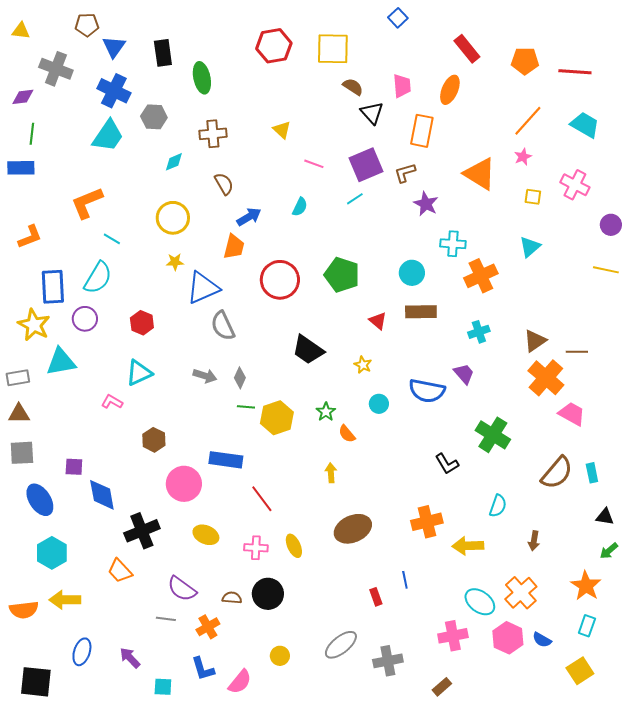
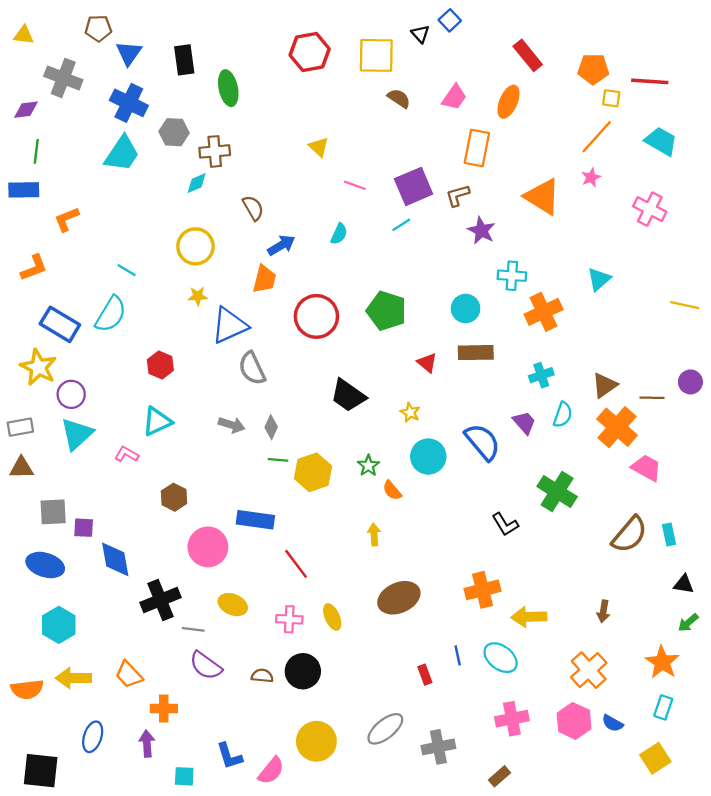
pink trapezoid: (402, 86) -> (454, 97), turned 40
black triangle: (372, 113) -> (420, 34), moved, size x0.7
brown cross: (213, 134) -> (215, 151), moved
yellow square: (533, 197) -> (611, 98), moved
orange L-shape: (87, 203) -> (67, 219), moved, size x0.7
purple circle: (611, 225) -> (690, 382), moved
blue rectangle: (53, 287) -> (60, 324), turned -56
purple circle: (85, 319) -> (71, 394), moved
cyan triangle: (61, 362) -> (77, 434), moved, turned -32
blue semicircle: (427, 391) -> (483, 442), turned -141
cyan circle: (379, 404) -> (428, 457), size x1.6
gray square: (22, 453) -> (53, 512), moved
blue ellipse: (40, 500) -> (45, 565), turned -40
cyan semicircle: (498, 506) -> (563, 415), moved
orange trapezoid: (120, 571) -> (129, 675), moved
cyan ellipse: (480, 602) -> (501, 658), moved
gray line: (166, 619) -> (193, 629), moved
orange cross: (208, 627) -> (164, 709), moved, turned 30
yellow circle: (280, 656) -> (316, 741), size x1.8
purple arrow: (130, 658) -> (147, 744), turned 40

